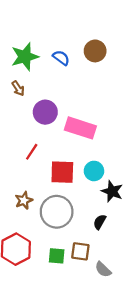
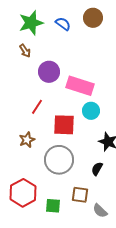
cyan circle: (94, 171) -> (91, 111), moved
brown star: (24, 200) -> (27, 140), moved
green square: (57, 256) -> (53, 206), moved

